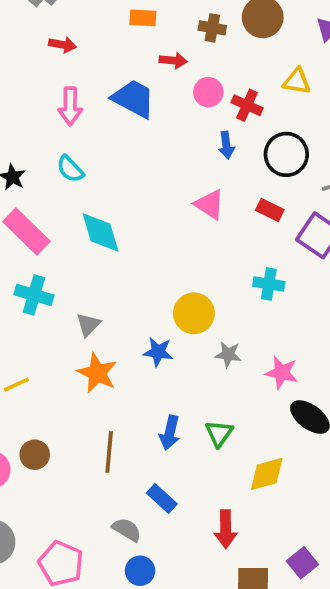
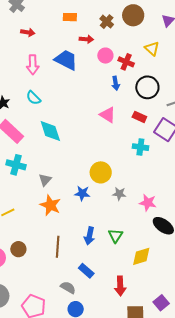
brown cross: (212, 28) -> (107, 22), turned 32
yellow triangle: (297, 81) -> (152, 49), turned 35
cyan cross: (269, 284) -> (140, 147), moved

